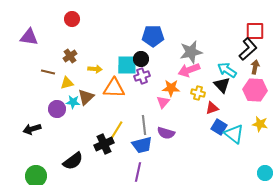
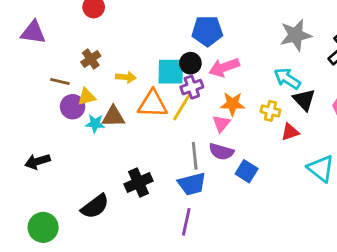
gray star: (191, 52) -> (296, 35), moved
pink arrow: (189, 70) -> (224, 67), moved
cyan arrow: (227, 70) -> (287, 79), moved
brown triangle: (86, 97) -> (113, 117), turned 42
purple circle: (57, 109) -> (73, 107), moved
blue square: (219, 127) -> (247, 171), moved
yellow line: (116, 131) -> (182, 107), moved
purple semicircle: (166, 133) -> (221, 152), moved

